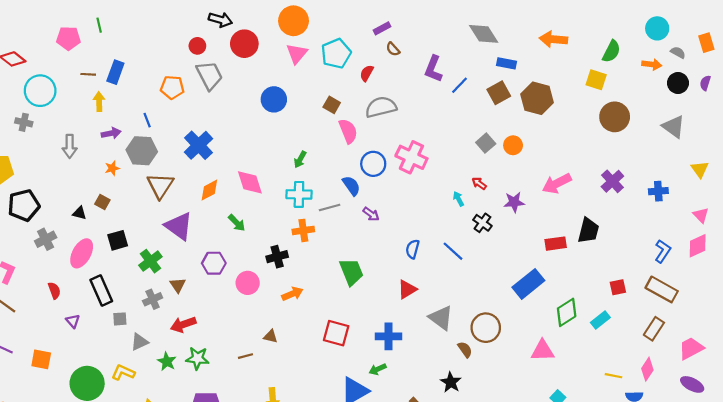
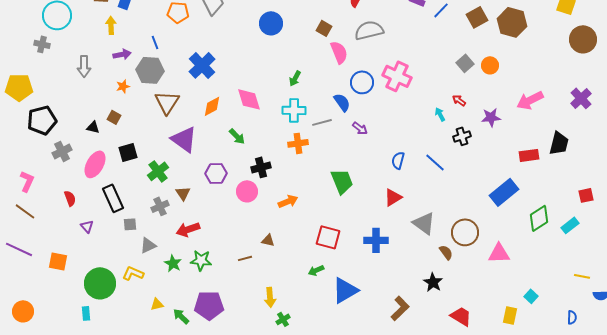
black cross: (482, 223) -> (462, 136), turned 36
black cross: (277, 257) -> (261, 167), moved
pink triangle: (543, 351) -> (499, 253), moved
green arrow: (378, 369) -> (316, 270), moved

